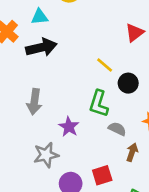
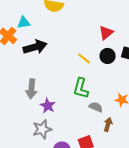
cyan triangle: (39, 17) -> (24, 23), moved
black circle: (128, 83) -> (108, 56), moved
purple star: (69, 127) -> (48, 106), moved

